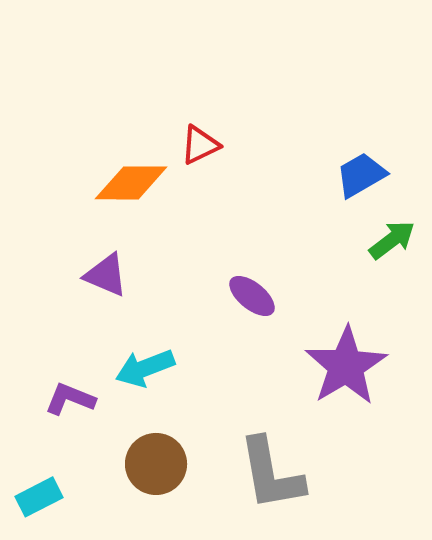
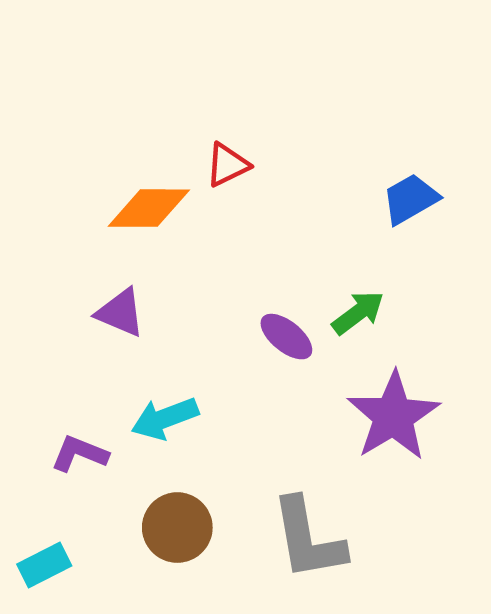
green arrow: (392, 240) -> (358, 313), moved

